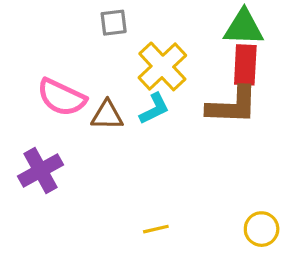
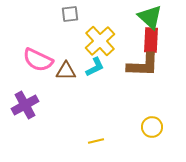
green triangle: (244, 27) -> (150, 17), turned 40
yellow circle: (262, 229) -> (152, 127), moved

